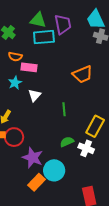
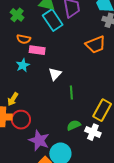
cyan rectangle: (44, 37) -> (53, 20), turned 60
orange trapezoid: (83, 74) -> (96, 45), moved
white triangle: (35, 95) -> (55, 74), moved

